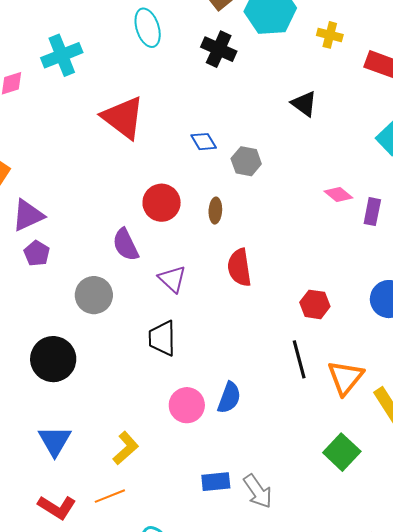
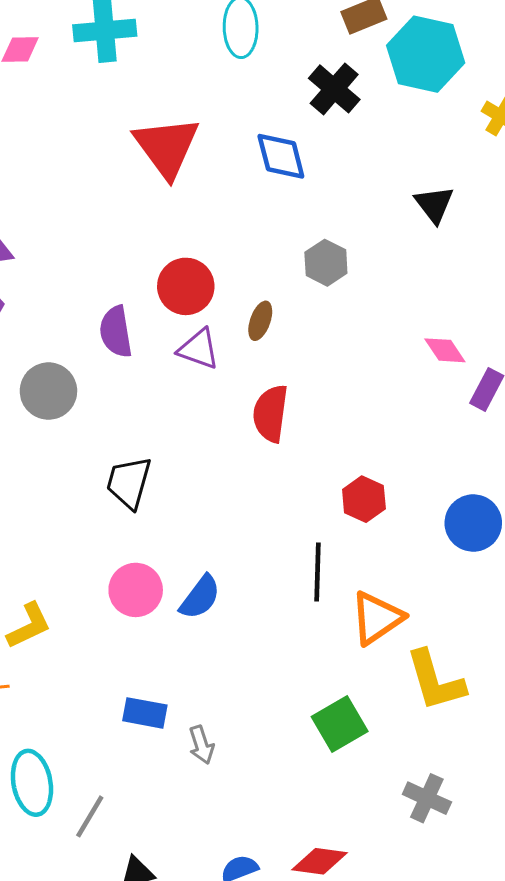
blue diamond: (204, 142) -> (281, 156), moved, size x1.4
purple triangle: (172, 279) -> (199, 349), moved, turned -40
gray arrow: (258, 491) -> (201, 745), size x0.7

